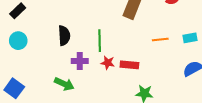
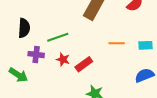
green line: (100, 41) -> (58, 37), turned 65
red rectangle: (129, 65) -> (84, 64), turned -48

